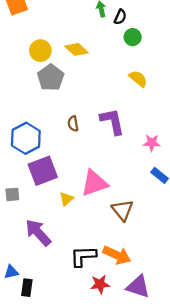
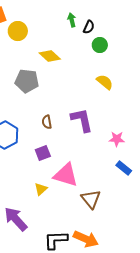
yellow circle: (40, 51) -> (18, 31), moved
gray pentagon: (51, 78) -> (27, 81), turned -30
purple square: (43, 171) -> (43, 153), moved, size x0.6
pink triangle: (94, 183) -> (66, 175), turned 36

